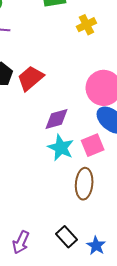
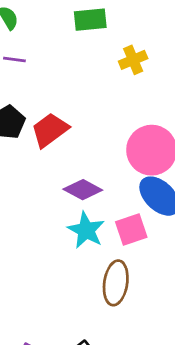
purple diamond: (57, 119) -> (83, 190), turned 40

